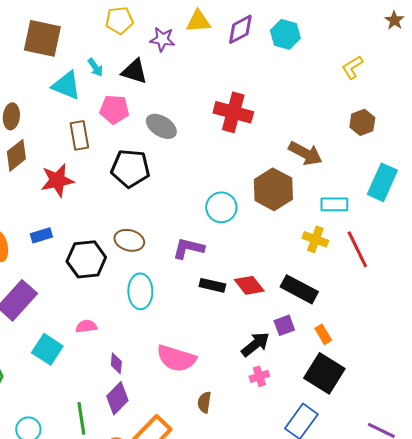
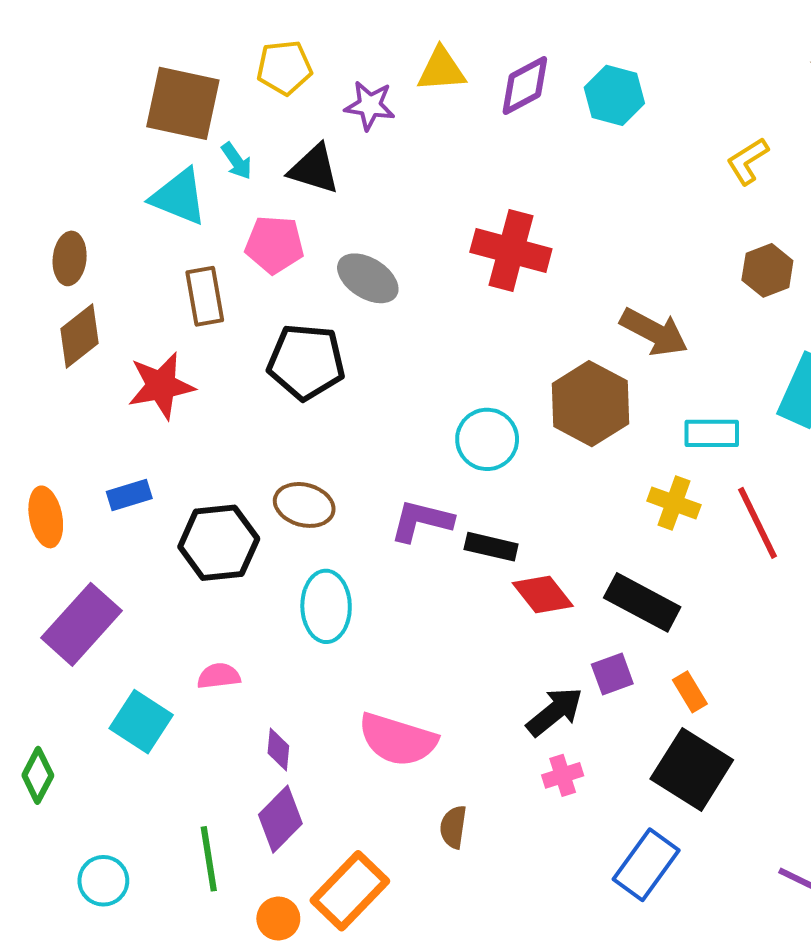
brown square: (42, 38) -> (183, 103), moved
black rectangle: (212, 285) -> (491, 547), moved

